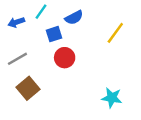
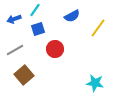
blue semicircle: (74, 18) -> (72, 16), moved
blue square: (54, 34) -> (38, 29), moved

